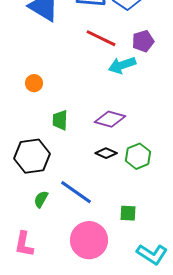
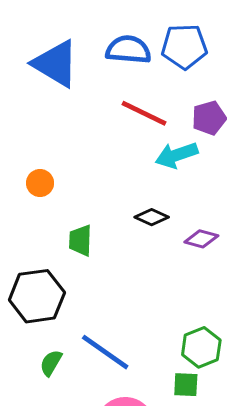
purple diamond: (110, 119) -> (201, 239), moved, size x0.7
black diamond: (106, 153) -> (152, 217), moved
green hexagon: (138, 156) -> (201, 347), moved

